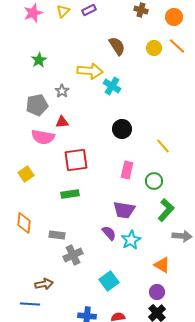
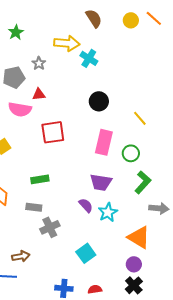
pink rectangle: (127, 170) -> (104, 142), size x1.4
green rectangle: (70, 194) -> (40, 179), moved
orange triangle: (162, 265) -> (139, 237), size x1.4

